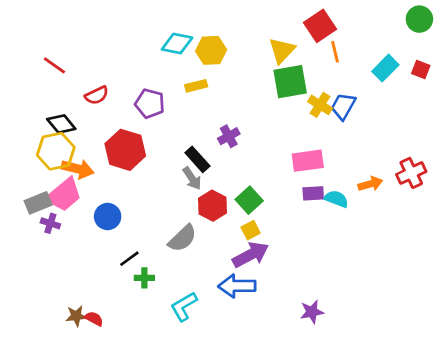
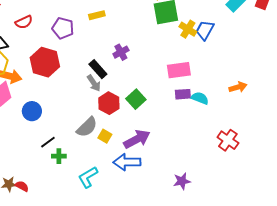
red cross: (411, 173) -> (228, 140), moved, turned -30
orange arrow: (370, 184) -> (238, 87), moved
yellow square: (251, 230) -> (105, 136), moved, turned -32

